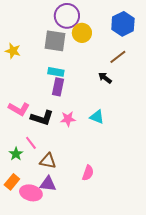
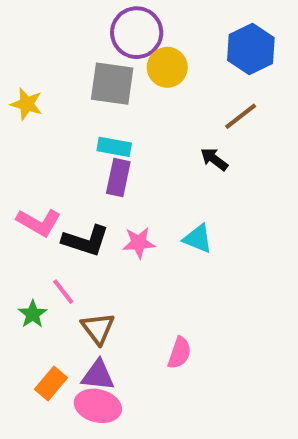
brown triangle: (48, 161) -> (98, 328), turned 42
orange rectangle: (12, 182) -> (51, 383), moved
pink ellipse: (31, 193) -> (98, 406), moved

